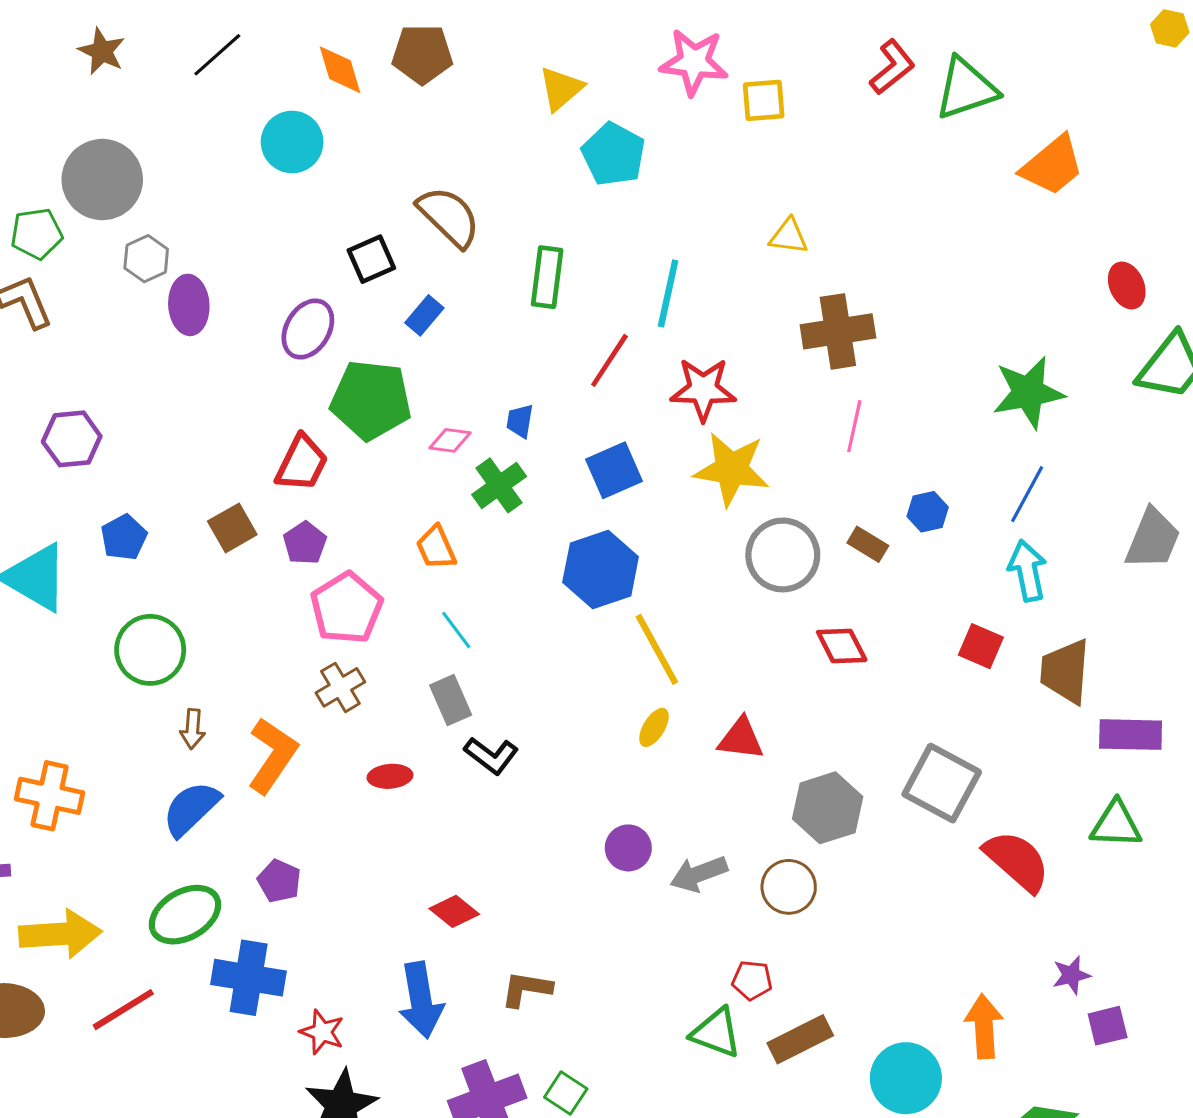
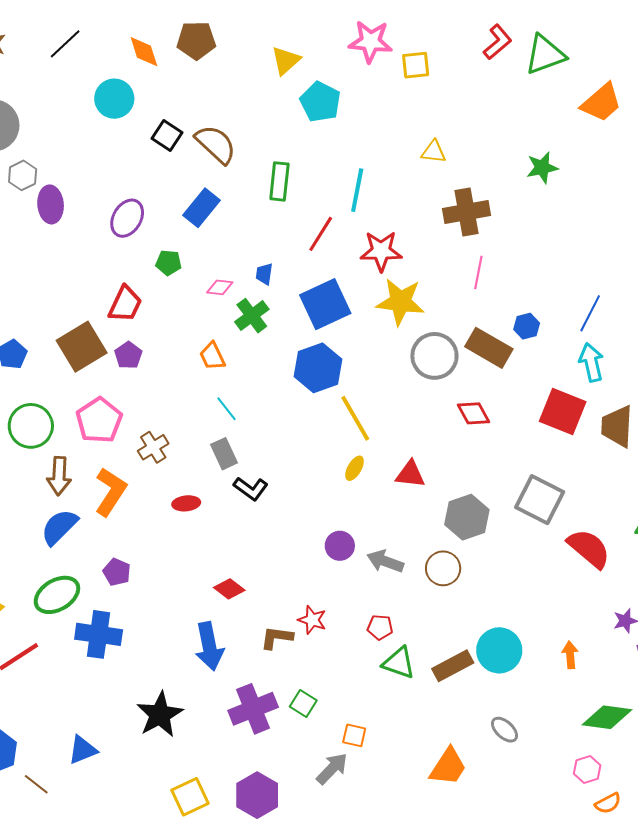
black square: (371, 259) -> (167, 135), moved, turned -32
blue rectangle: (424, 315) -> (202, 208), size x1.5
green star: (1028, 392) -> (542, 168), moved, size x0.7
green pentagon: (371, 400) -> (169, 263), size x0.5
blue square: (614, 470) -> (325, 304), size x1.4
brown square: (232, 528) -> (82, 347), size x1.6
brown rectangle: (868, 544) -> (489, 348), size x1.8
pink pentagon: (347, 608) -> (99, 420), moved
red square: (981, 646) -> (563, 411), size x1.6
brown arrow: (193, 729) -> (59, 476), size x1.5
gray arrow: (699, 874) -> (385, 561), turned 42
red pentagon: (752, 980) -> (380, 627), moved
orange arrow: (984, 1026) -> (570, 655), size x0.7
red star: (322, 1032) -> (312, 620), moved
cyan circle: (906, 1078) -> (499, 650), moved

